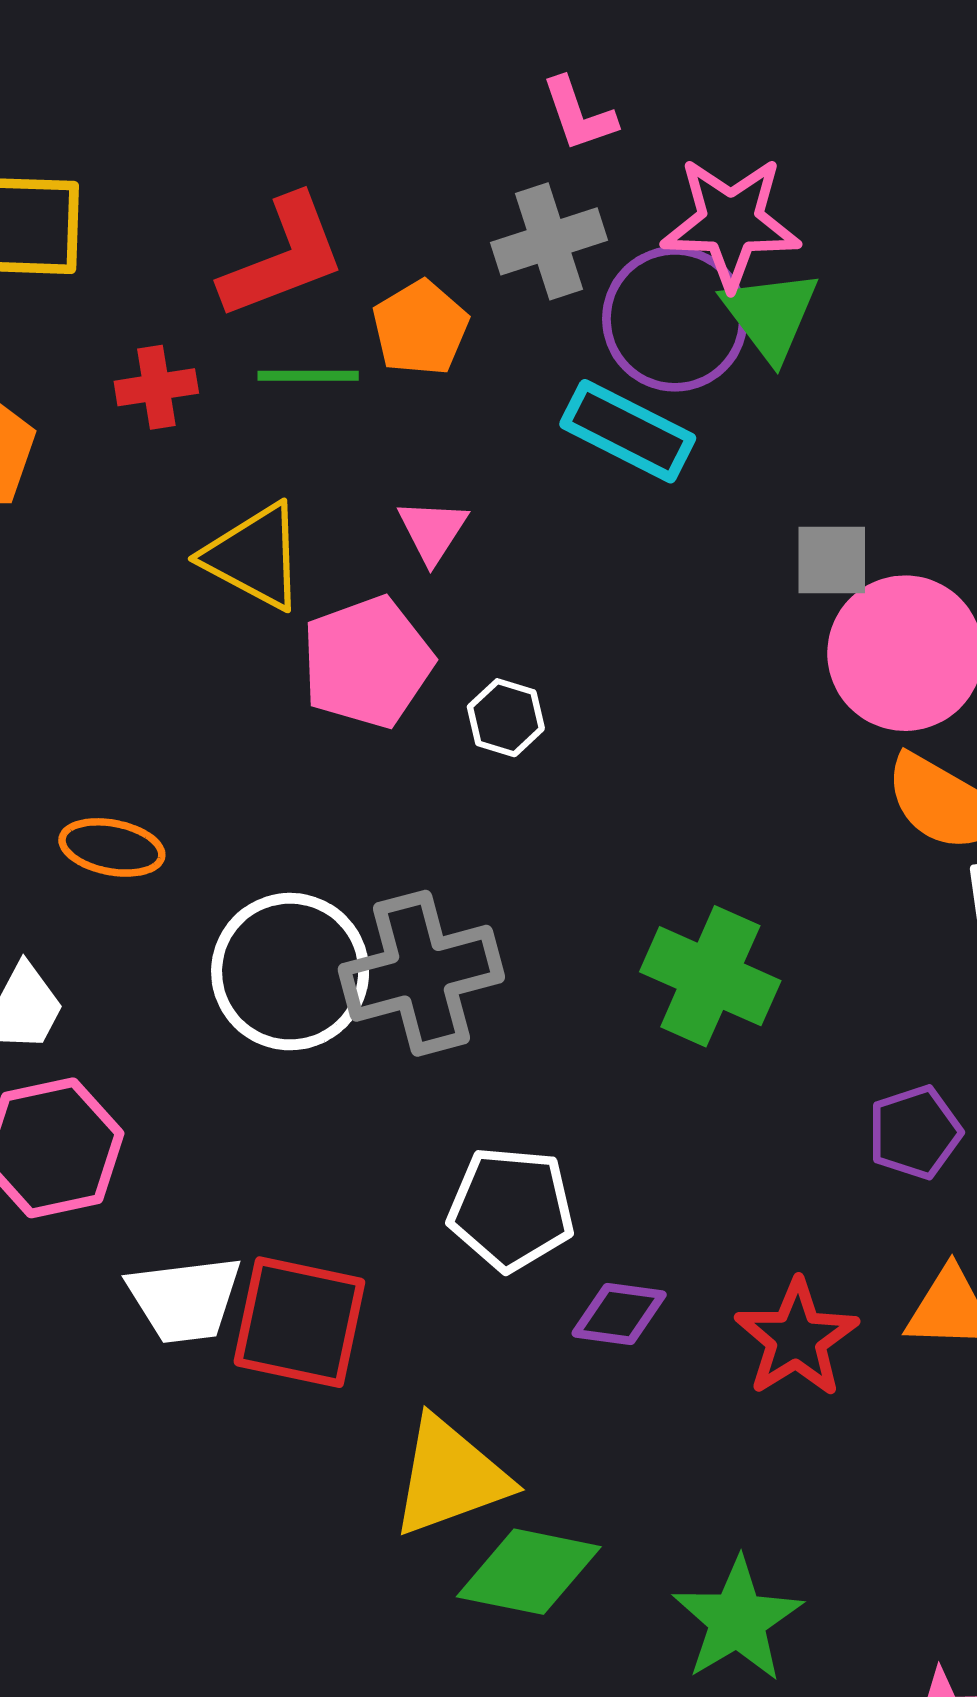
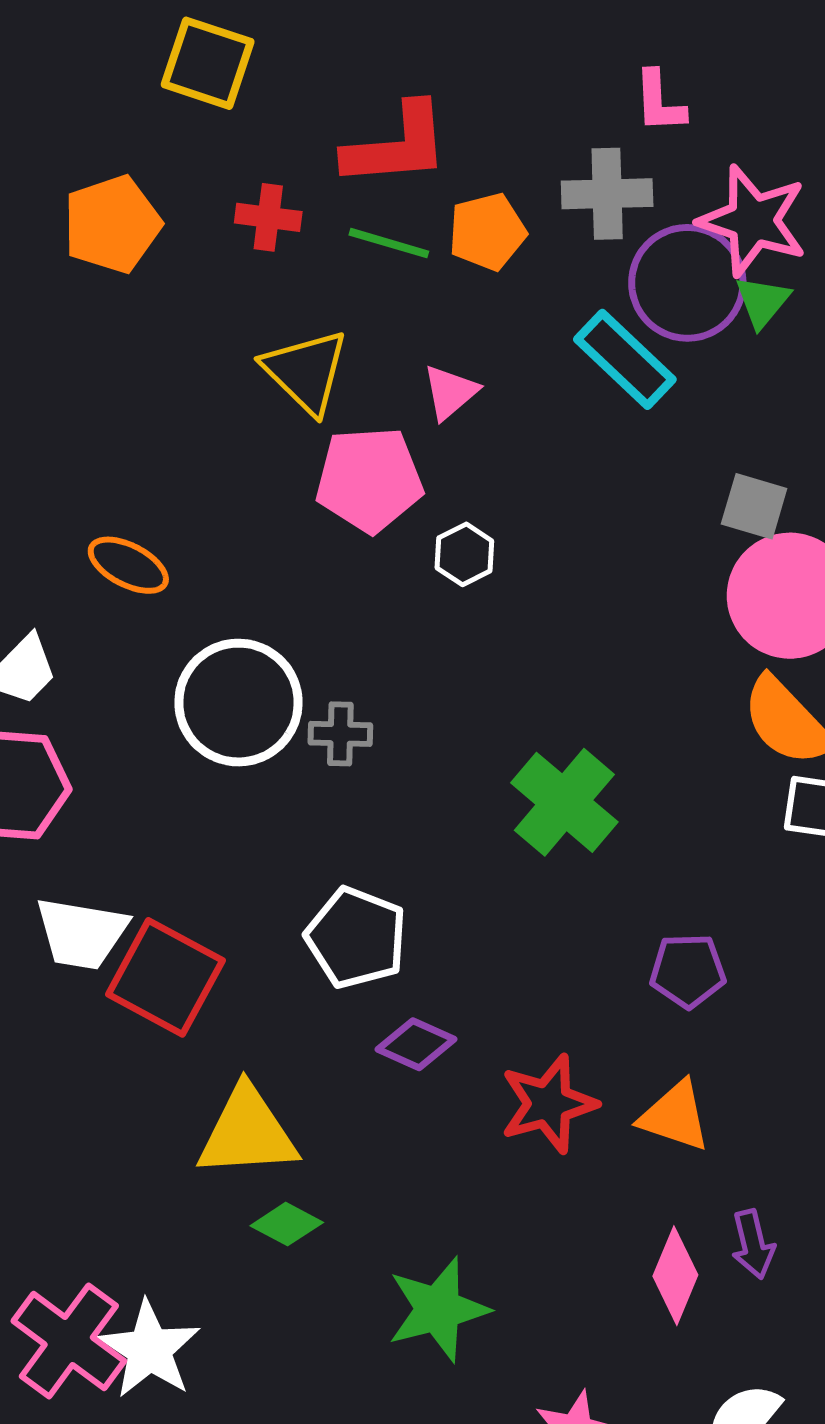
green triangle: (770, 315) -> (762, 302), size x0.7
gray cross: (421, 973) -> (340, 734), size x0.5
green diamond: (529, 1572) -> (287, 1224), size x0.6

